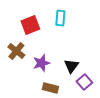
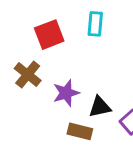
black triangle: (71, 66) -> (100, 107), moved, turned 42

